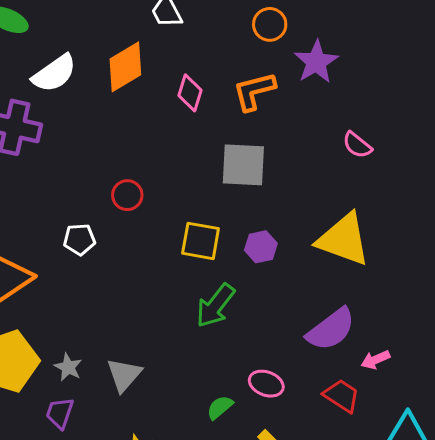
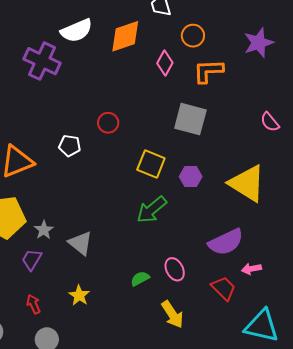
orange circle: (270, 24) -> (193, 36), moved
purple star: (316, 62) -> (259, 43), moved
gray triangle: (124, 375) -> (80, 243), turned -44
pink ellipse: (266, 384) -> (175, 269), turned 30

